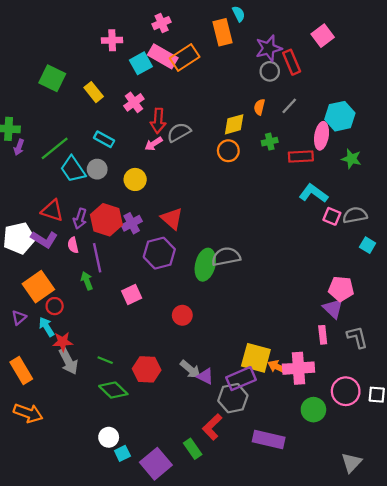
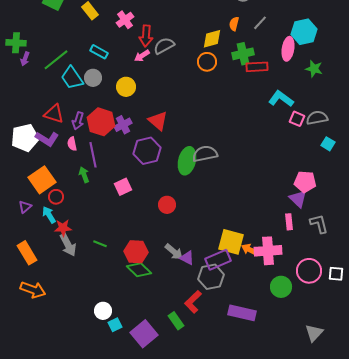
green cross: (270, 142) -> (243, 54), size x1.5
red rectangle: (301, 156) -> (257, 67), moved
green diamond: (113, 390) -> (139, 270), moved

